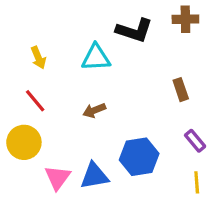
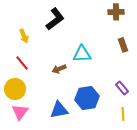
black L-shape: (134, 30) -> (55, 19), moved, turned -55
cyan triangle: (96, 58) -> (82, 54), moved
brown rectangle: (181, 90) -> (123, 45), moved
pink triangle: (58, 178) -> (20, 112), moved

